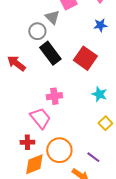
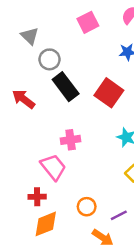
gray triangle: (52, 17) -> (30, 36), moved
orange circle: (59, 150) -> (87, 207), moved, size x0.6
purple line: (93, 157) -> (119, 215), turned -64

